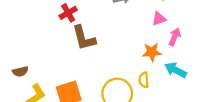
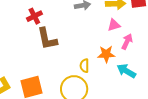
yellow semicircle: (144, 80) -> (84, 66), moved

